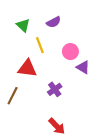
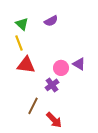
yellow line: (40, 45) -> (19, 43), moved
pink circle: (70, 52) -> (61, 68), moved
brown line: (13, 96) -> (33, 106), moved

